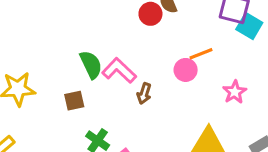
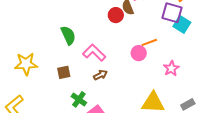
green semicircle: (91, 65) -> (68, 35), moved
brown arrow: (144, 94) -> (100, 75), moved, turned -136

